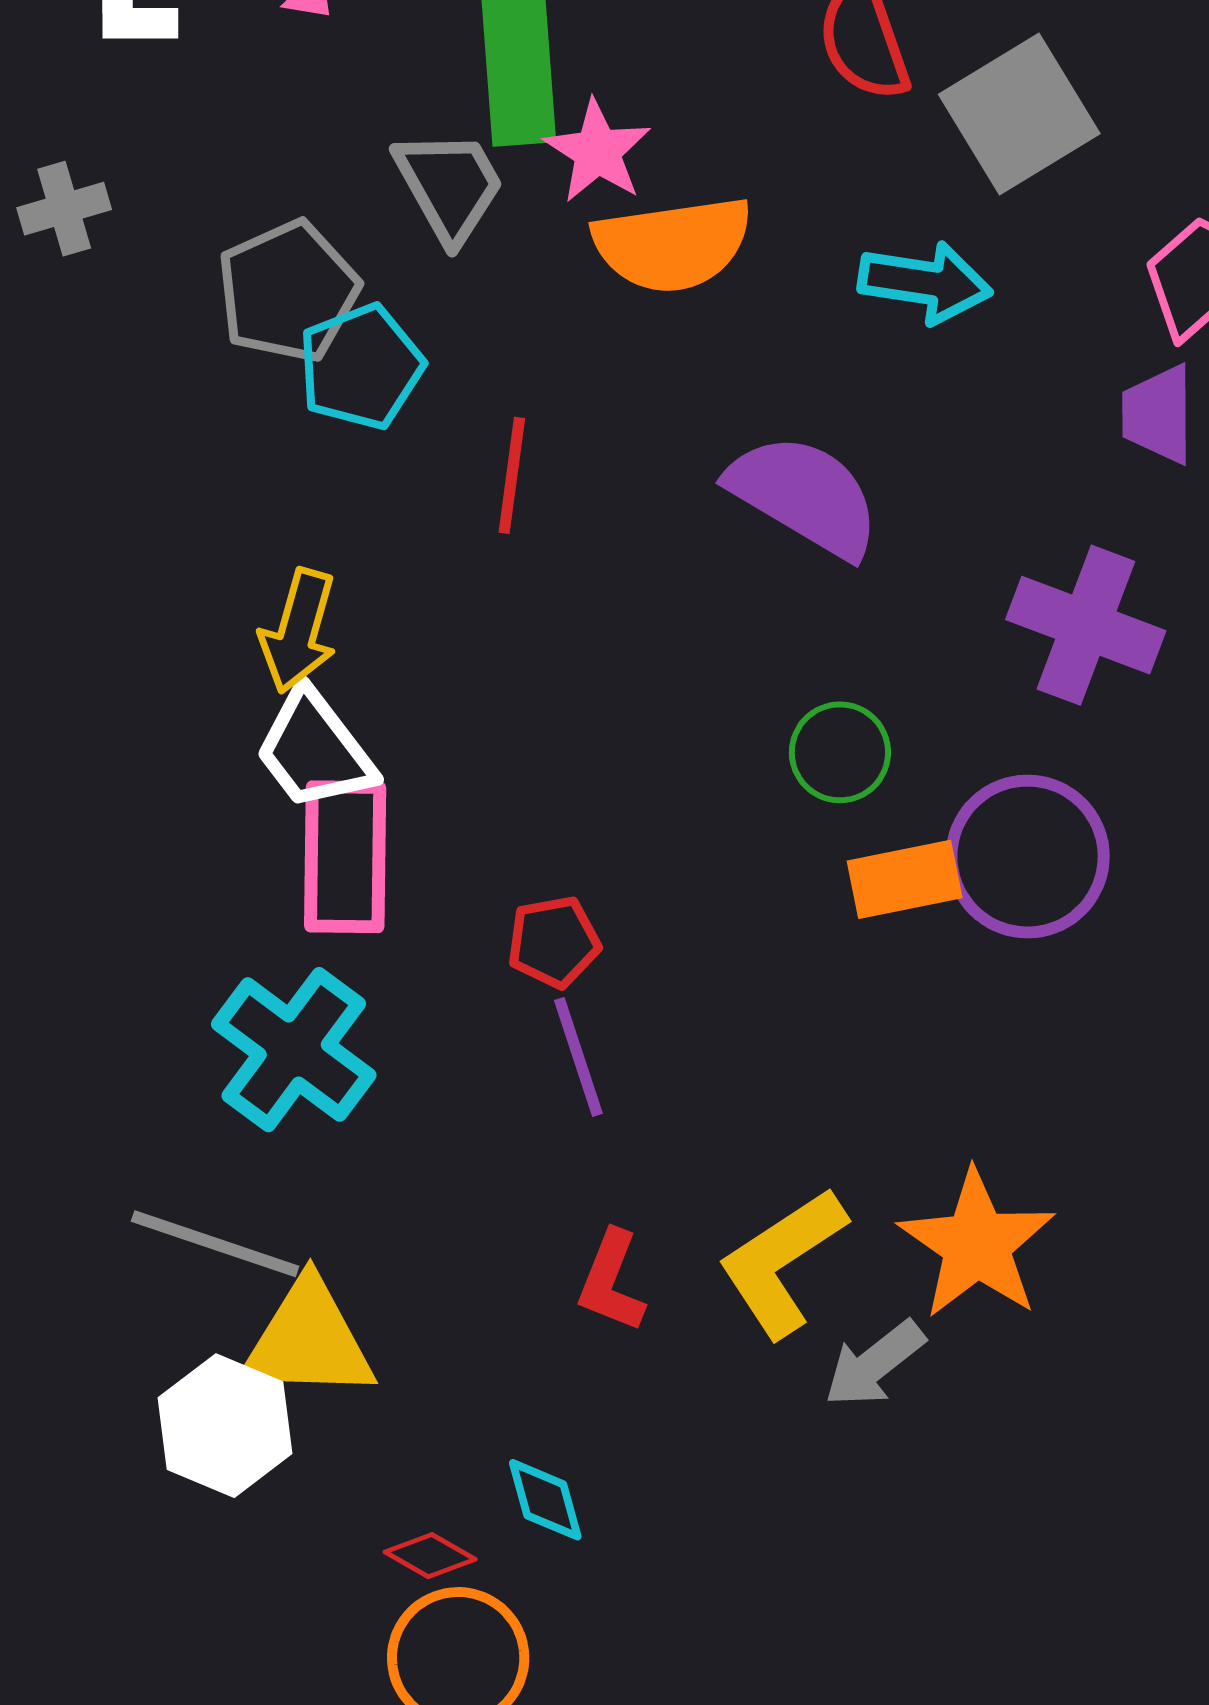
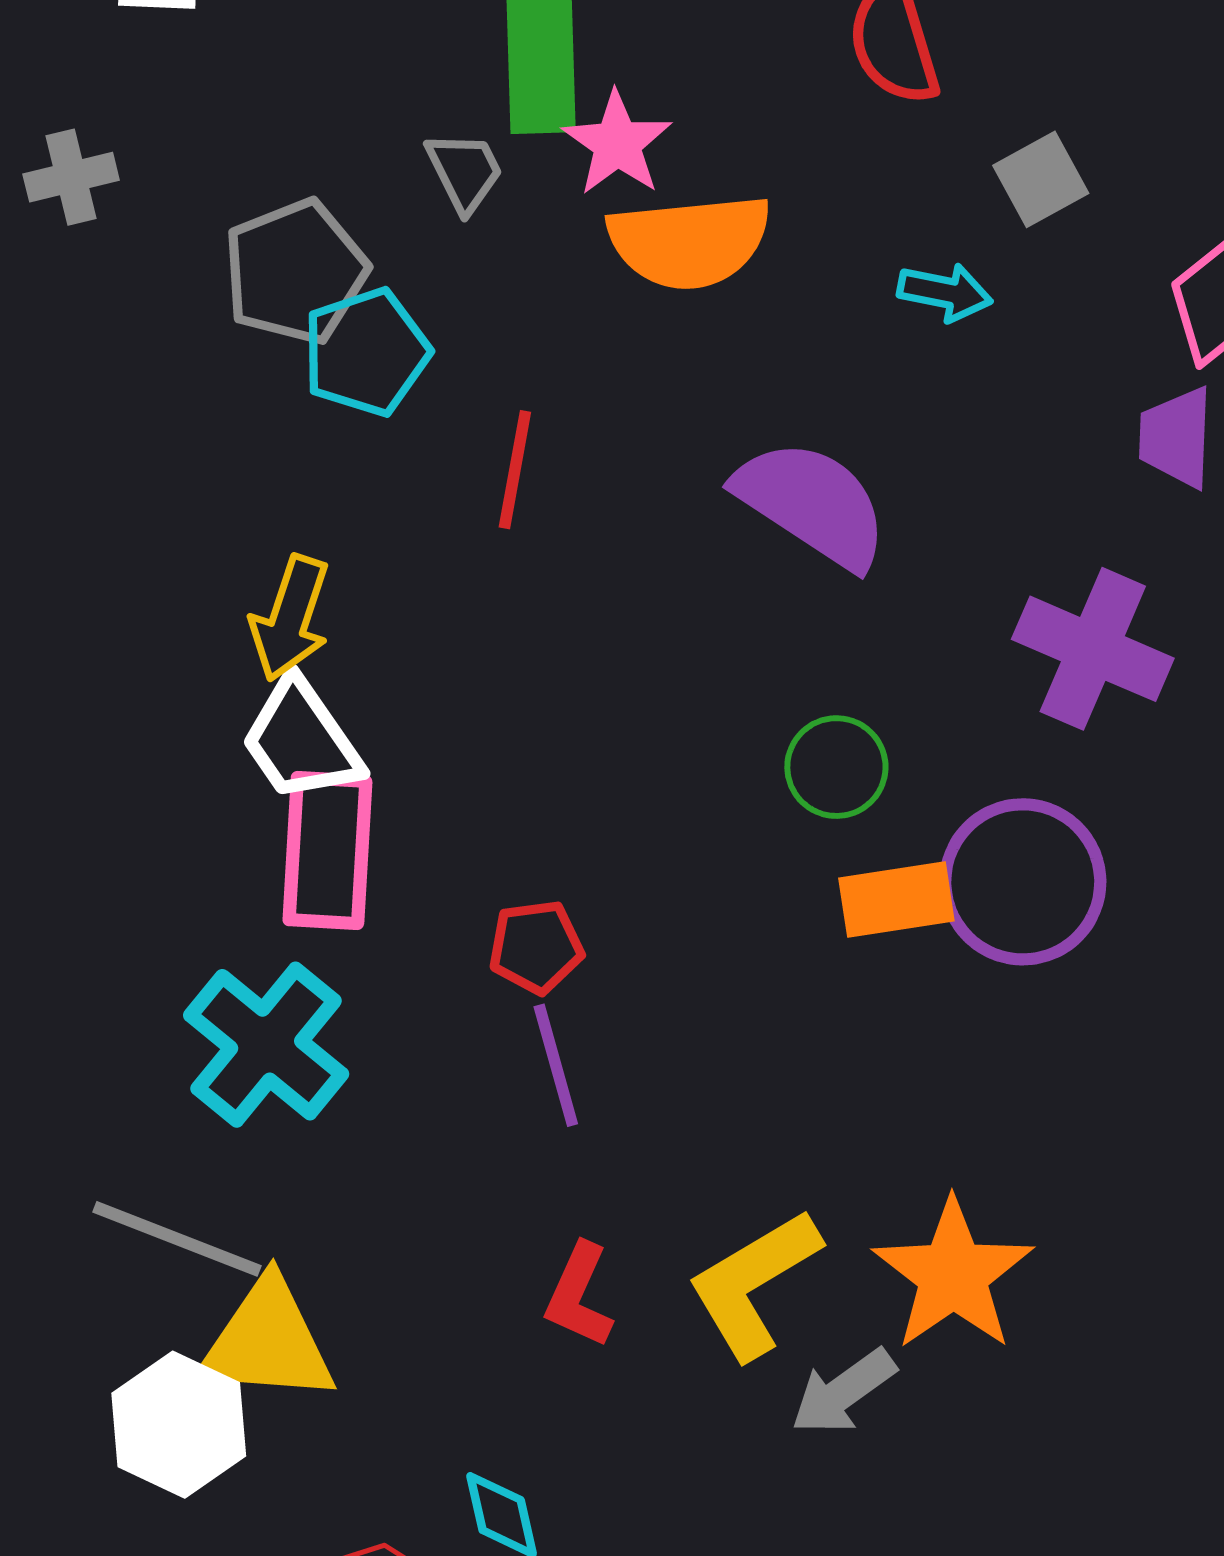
gray square: (1019, 114) -> (1041, 179), moved, size x0.6
gray trapezoid: (449, 186) -> (465, 172), size x0.7
cyan arrow: (925, 282) -> (945, 292), size x0.7

